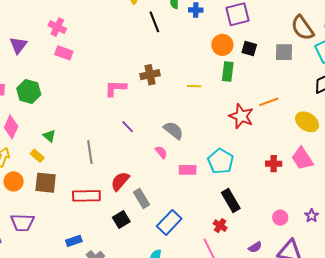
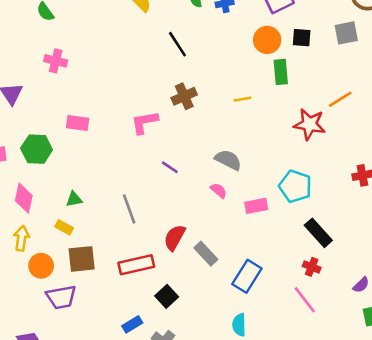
black line: (154, 22) -> (177, 44), moved
pink rectangle: (64, 53) -> (78, 123), moved
green triangle: (49, 136) -> (74, 199), turned -40
black square: (121, 220) -> (167, 296), moved
purple trapezoid: (22, 223) -> (61, 297), moved

